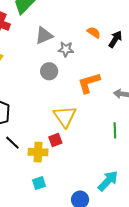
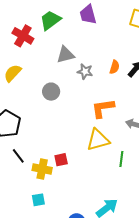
orange semicircle: (94, 32) -> (114, 67), moved, turned 64
gray circle: (49, 71) -> (51, 92), moved
yellow triangle: (65, 116) -> (98, 140), moved, turned 40

